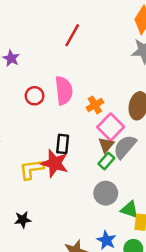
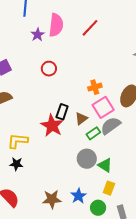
pink semicircle: (64, 91) -> (56, 25), moved
brown triangle: (106, 145) -> (81, 119), moved
yellow L-shape: (32, 169) -> (18, 141), moved
green triangle: (130, 210) -> (105, 165), moved

